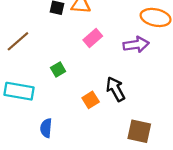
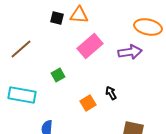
pink rectangle: (93, 38) -> (90, 46), size x1.4
black arrow: (115, 89) -> (111, 93), size x0.6

